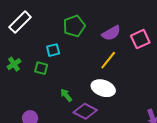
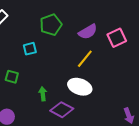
green square: (41, 68) -> (12, 77), moved
green arrow: (66, 95) -> (43, 94), turned 32

